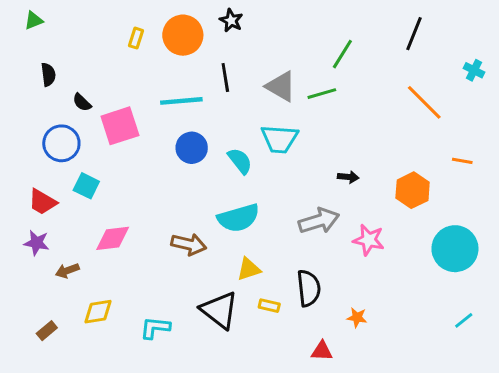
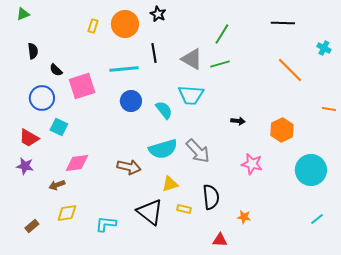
black line: (414, 34) -> (283, 23), turned 70
green line: (342, 54) -> (222, 34), moved
orange line: (462, 161) -> (329, 109), moved
gray arrow: (319, 221) -> (198, 151), moved, turned 64
brown arrow: (67, 271) -> (57, 185), moved

